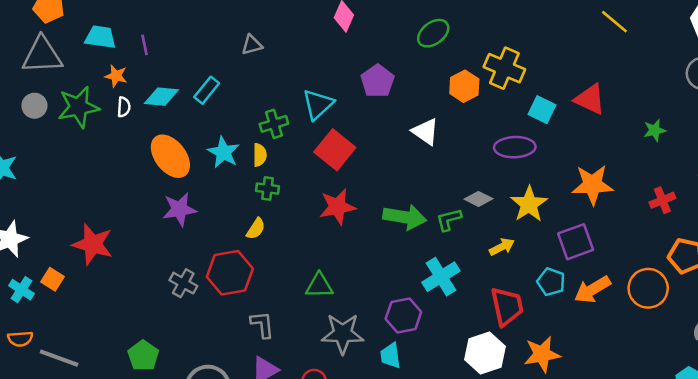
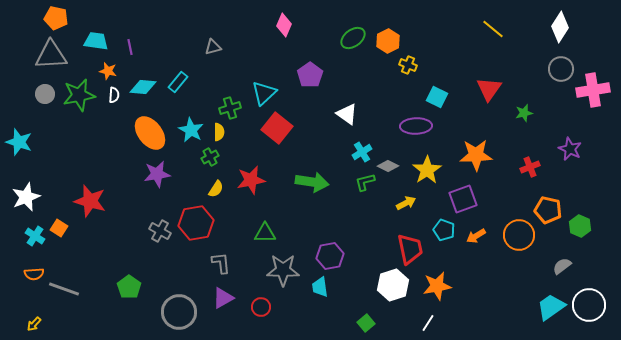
yellow cross: (504, 68) -> (408, 65), size x0.6
orange hexagon: (464, 86) -> (388, 41), moved
red triangle: (590, 99) -> (489, 89), moved, turned 40
green cross: (267, 189) -> (210, 157), moved, turned -36
red star: (337, 207) -> (251, 180), moved
green arrow: (405, 217) -> (312, 182), moved
cyan cross: (441, 277) -> (362, 152), moved, size x0.7
orange arrow: (592, 290) -> (476, 236), size x0.7

